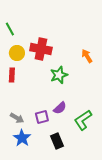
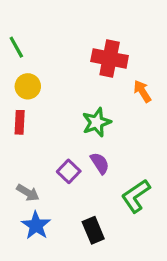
red cross: (41, 49) -> (110, 59), moved
purple semicircle: (60, 108) -> (100, 163), moved, turned -80
purple square: (42, 117) -> (69, 171), moved, turned -32

